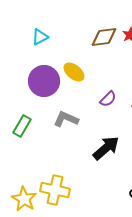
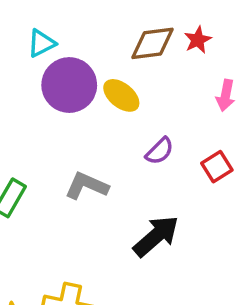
yellow ellipse: (74, 72) -> (121, 95), moved
purple circle: (44, 81) -> (69, 85), moved

